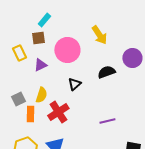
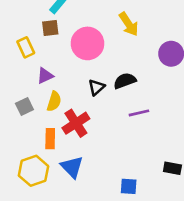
purple triangle: (40, 65) -> (45, 76), moved
black semicircle: (106, 72) -> (125, 81), moved
orange rectangle: (30, 114) -> (50, 139), moved
purple line: (107, 121) -> (139, 113), moved

